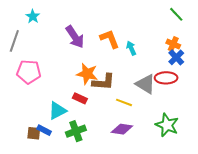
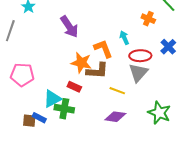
orange L-shape: (110, 39) -> (103, 49), moved
orange cross: (173, 44) -> (148, 19), moved
pink pentagon: (29, 72) -> (22, 75), moved
red ellipse: (166, 78) -> (140, 56), moved
gray triangle: (146, 84) -> (138, 73), turned 40
green cross: (76, 131) -> (64, 109), moved, turned 30

